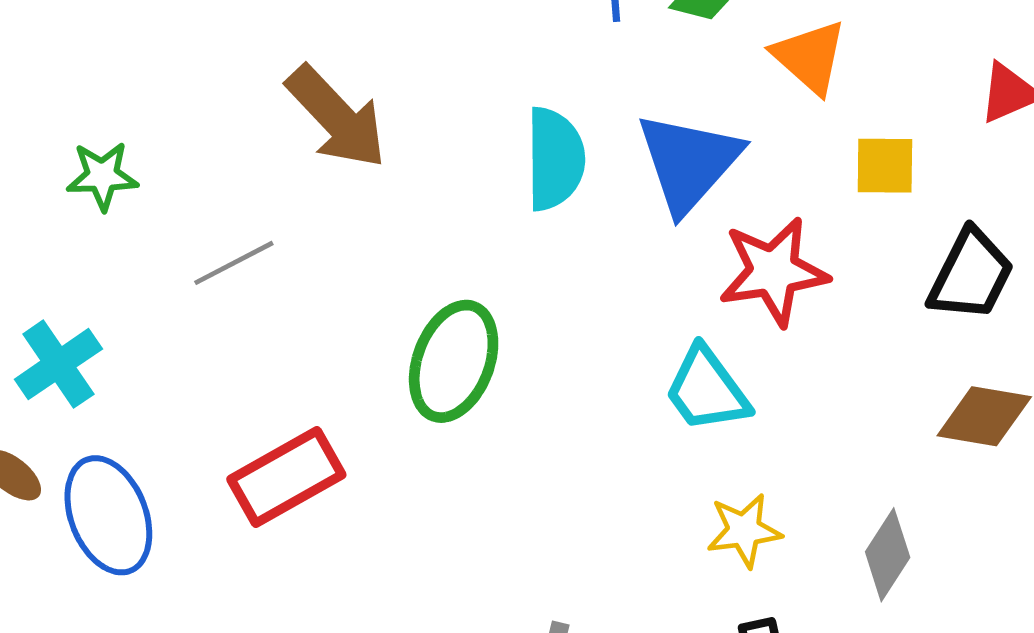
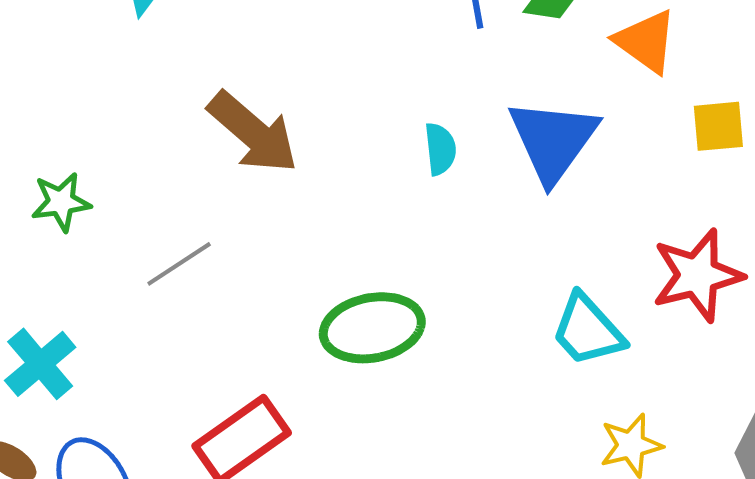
cyan semicircle: (555, 159) -> (440, 149), size x0.6
red star: (773, 271) -> (697, 275), moved
green ellipse: (454, 361) -> (372, 328), turned 64

